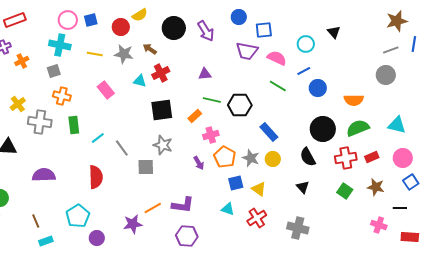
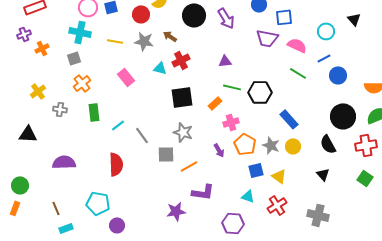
orange cross: (62, 96) -> (82, 83), turned 36
gray cross: (40, 122) -> (60, 109), size x0.6
orange line: (153, 208) -> (189, 166), moved
cyan pentagon: (78, 216) -> (98, 203), turned -30
purple star: (133, 224) -> (176, 211), moved
purple hexagon: (187, 236) -> (233, 223), moved

